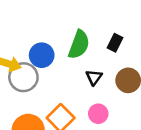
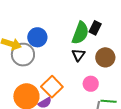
green semicircle: (79, 45) -> (80, 33), moved
pink circle: (98, 114) -> (91, 84), moved

